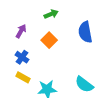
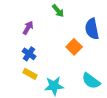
green arrow: (51, 14) -> (58, 11), turned 72
orange square: (49, 40) -> (74, 47), moved

